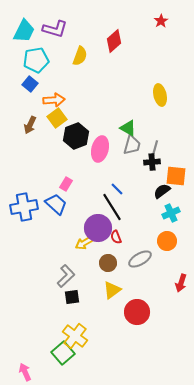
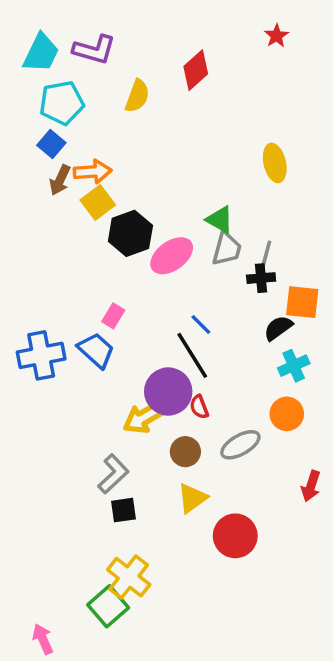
brown arrow: (30, 125) -> (60, 180), moved
pink ellipse: (100, 149) -> (172, 256), turned 40
yellow arrow: (84, 243) -> (144, 417), size x1.4

